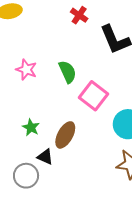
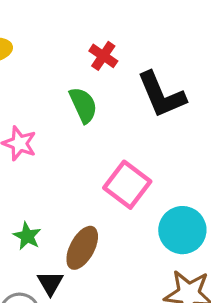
green semicircle: (68, 72) -> (83, 105), moved
black triangle: (45, 157) -> (50, 283), turned 36

